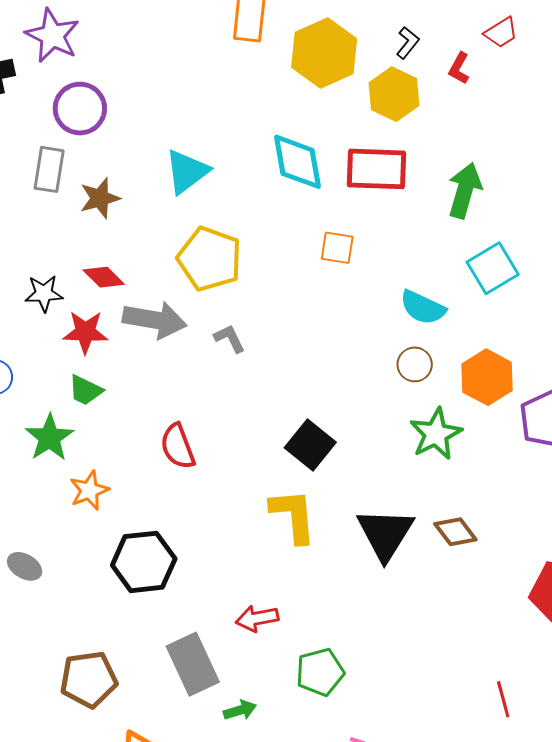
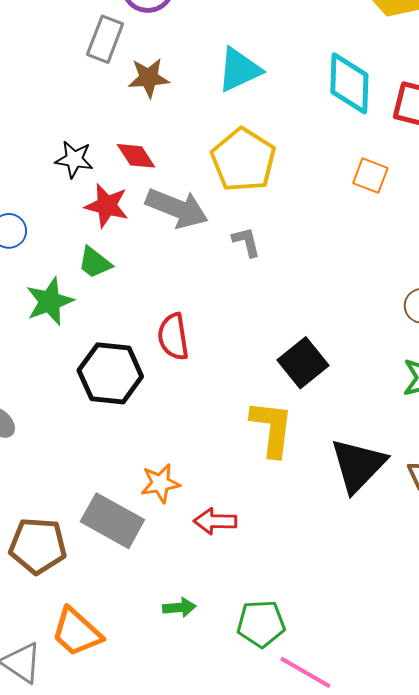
orange star: (89, 490) -> (160, 483), moved
black hexagon: (144, 562) -> (110, 373), moved
gray rectangle: (193, 664) -> (112, 521), moved, turned -48
green pentagon: (320, 672) -> (261, 624), moved

